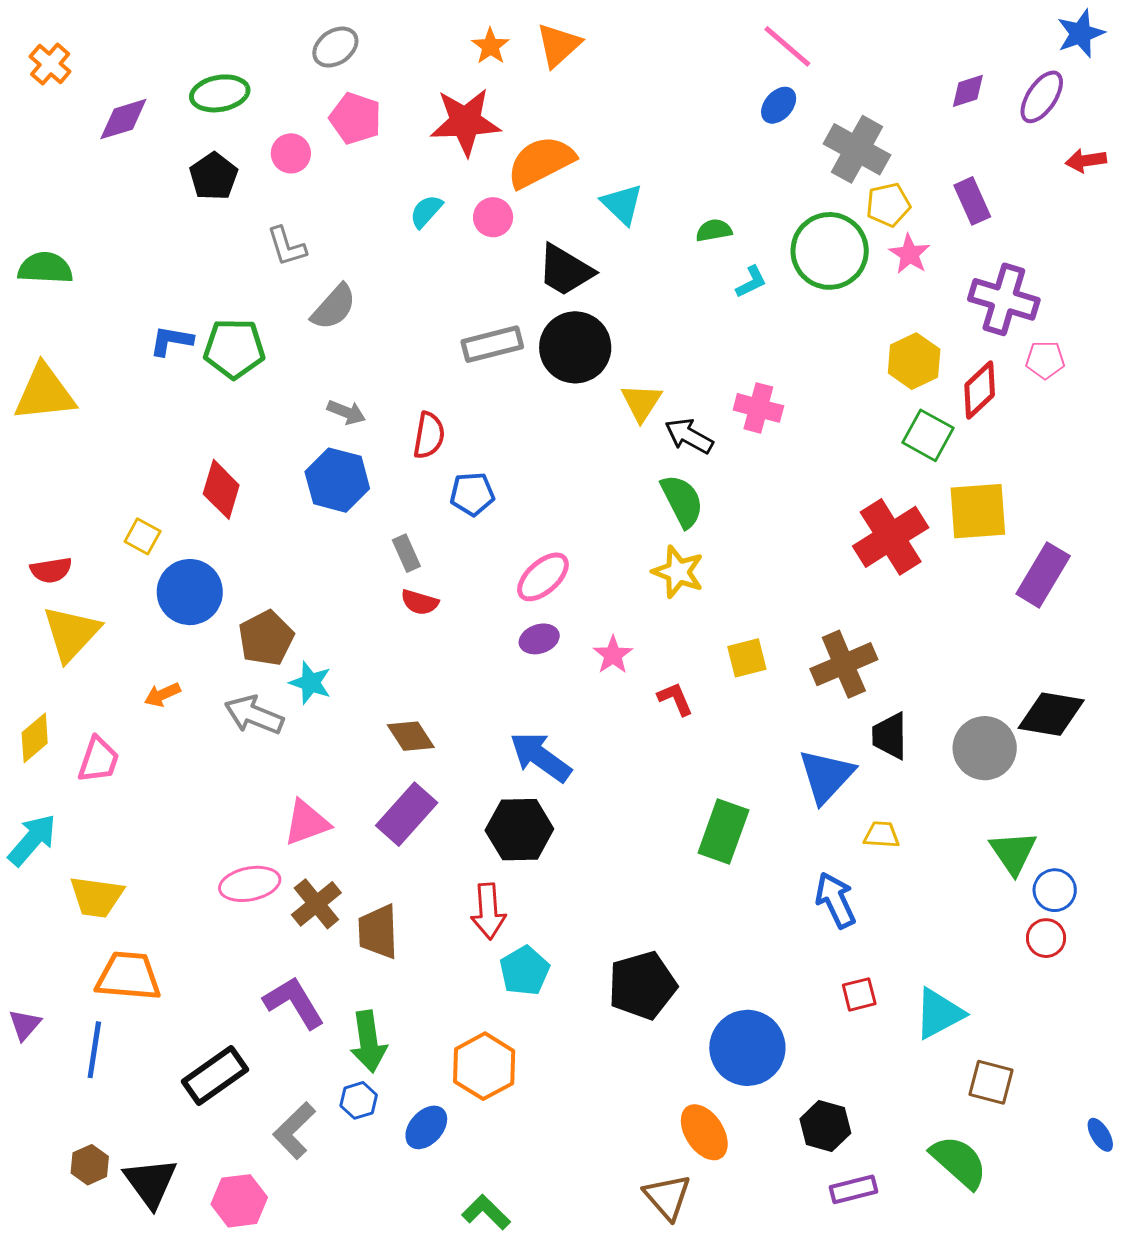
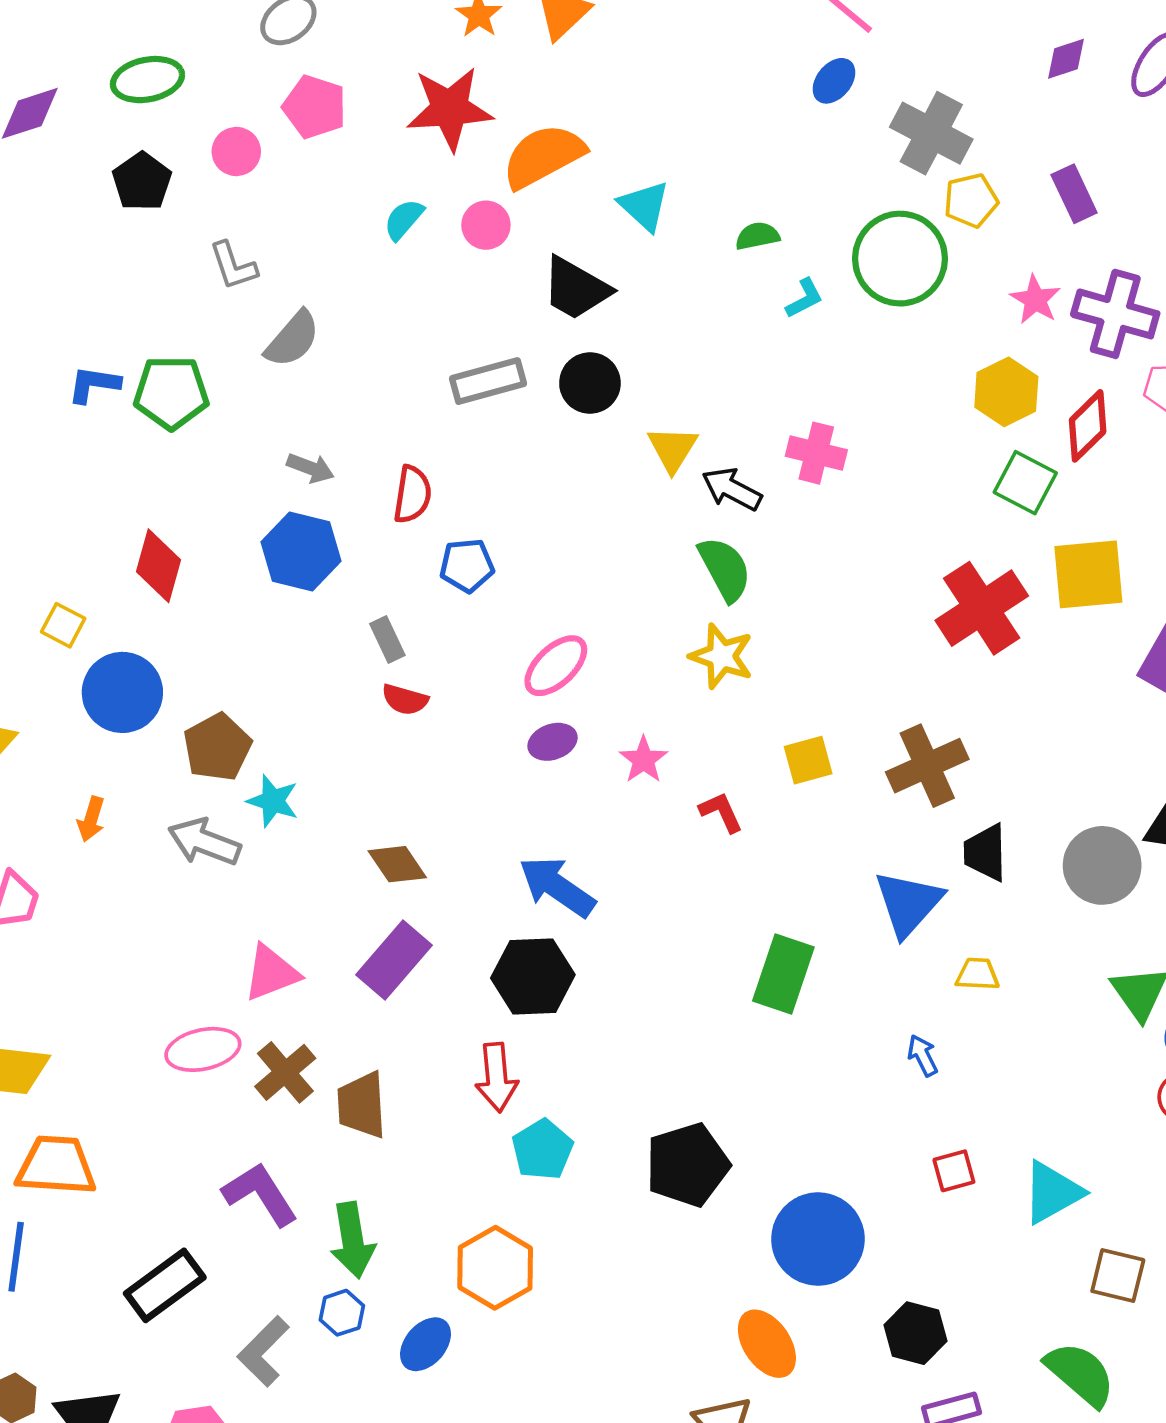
pink star: (910, 254) -> (1035, 300), moved
black circle: (575, 347) -> (590, 383), size x0.7
orange arrow: (162, 695) -> (91, 819), turned -48
blue arrow: (836, 900) -> (923, 1055), size x0.6

